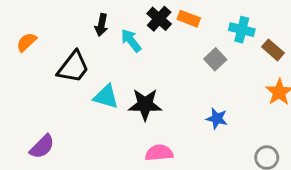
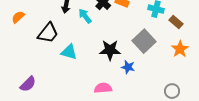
gray square: (215, 59) -> (144, 41), moved, size x1.6
black star: (145, 105) -> (110, 50), moved
blue star: (217, 119) -> (128, 67), moved

